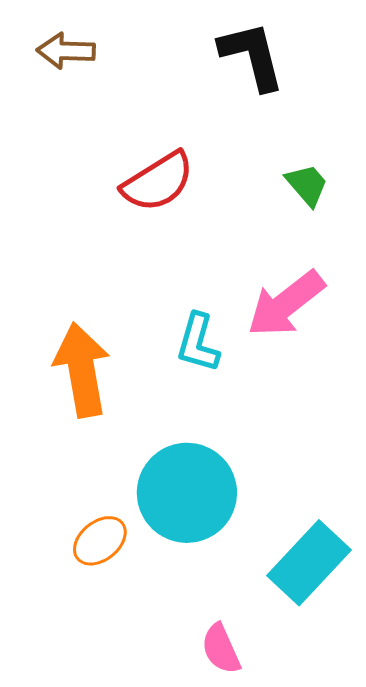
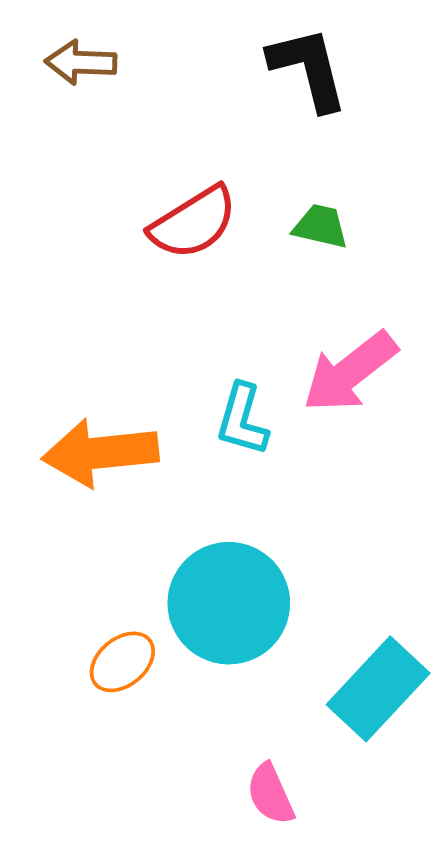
green trapezoid: (307, 185) -> (321, 226), moved, turned -36
orange arrow: (82, 370) -> (100, 453), turned -86

